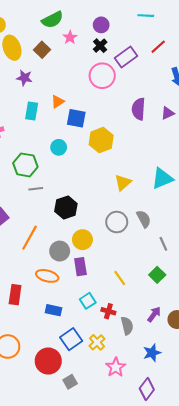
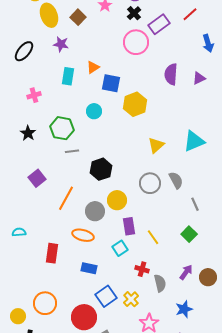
purple rectangle: (80, 267) -> (129, 226), moved
cyan square: (88, 301) -> (120, 248), moved

